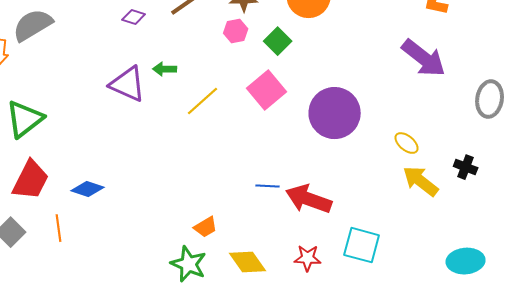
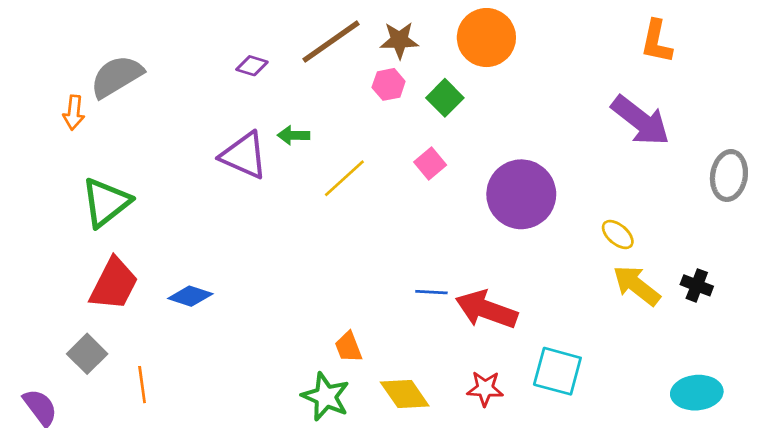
pink square: (267, 90) -> (430, 163), size x0.6
black cross: (466, 167) -> (697, 285), moved
orange trapezoid: (206, 227) -> (348, 347), turned 100
orange line: (59, 228) -> (142, 385), moved

